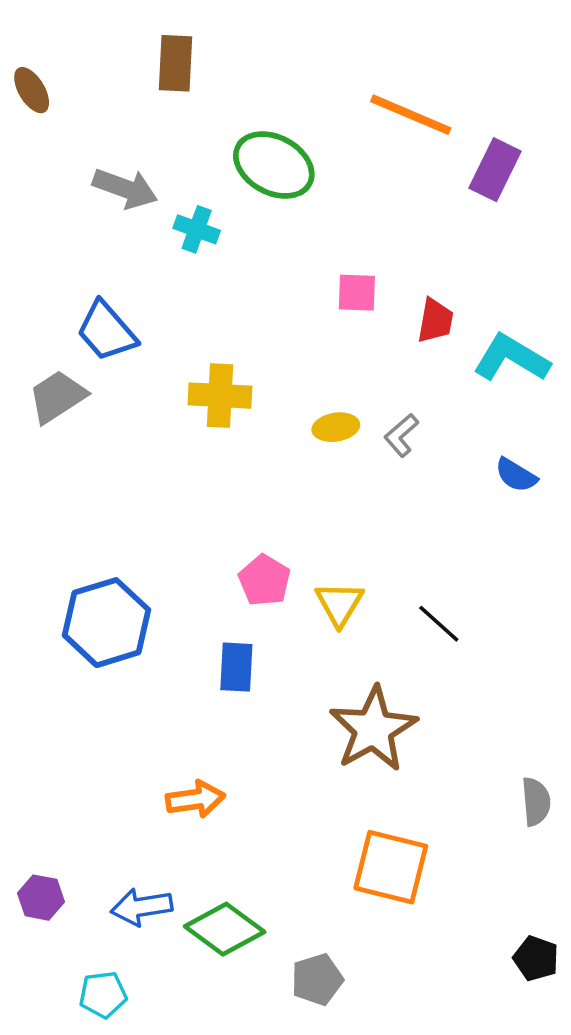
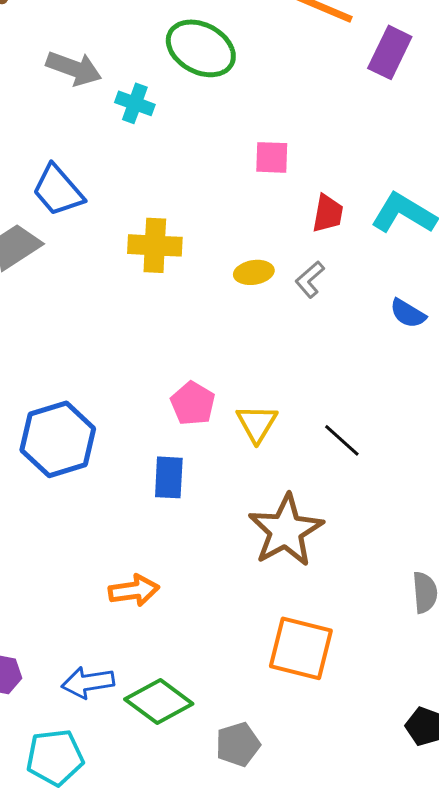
red trapezoid: (435, 321) -> (328, 213), moved
cyan pentagon: (103, 995) -> (55, 757), size x1.4

